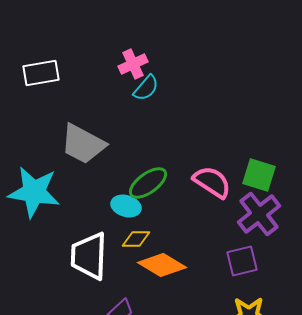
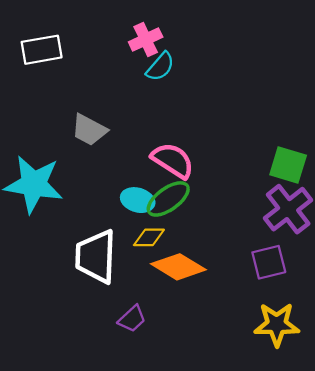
gray trapezoid: (83, 144) -> (89, 130), size x0.7
pink semicircle: (212, 182) -> (173, 160), moved
green ellipse: (148, 183) -> (168, 199), moved

